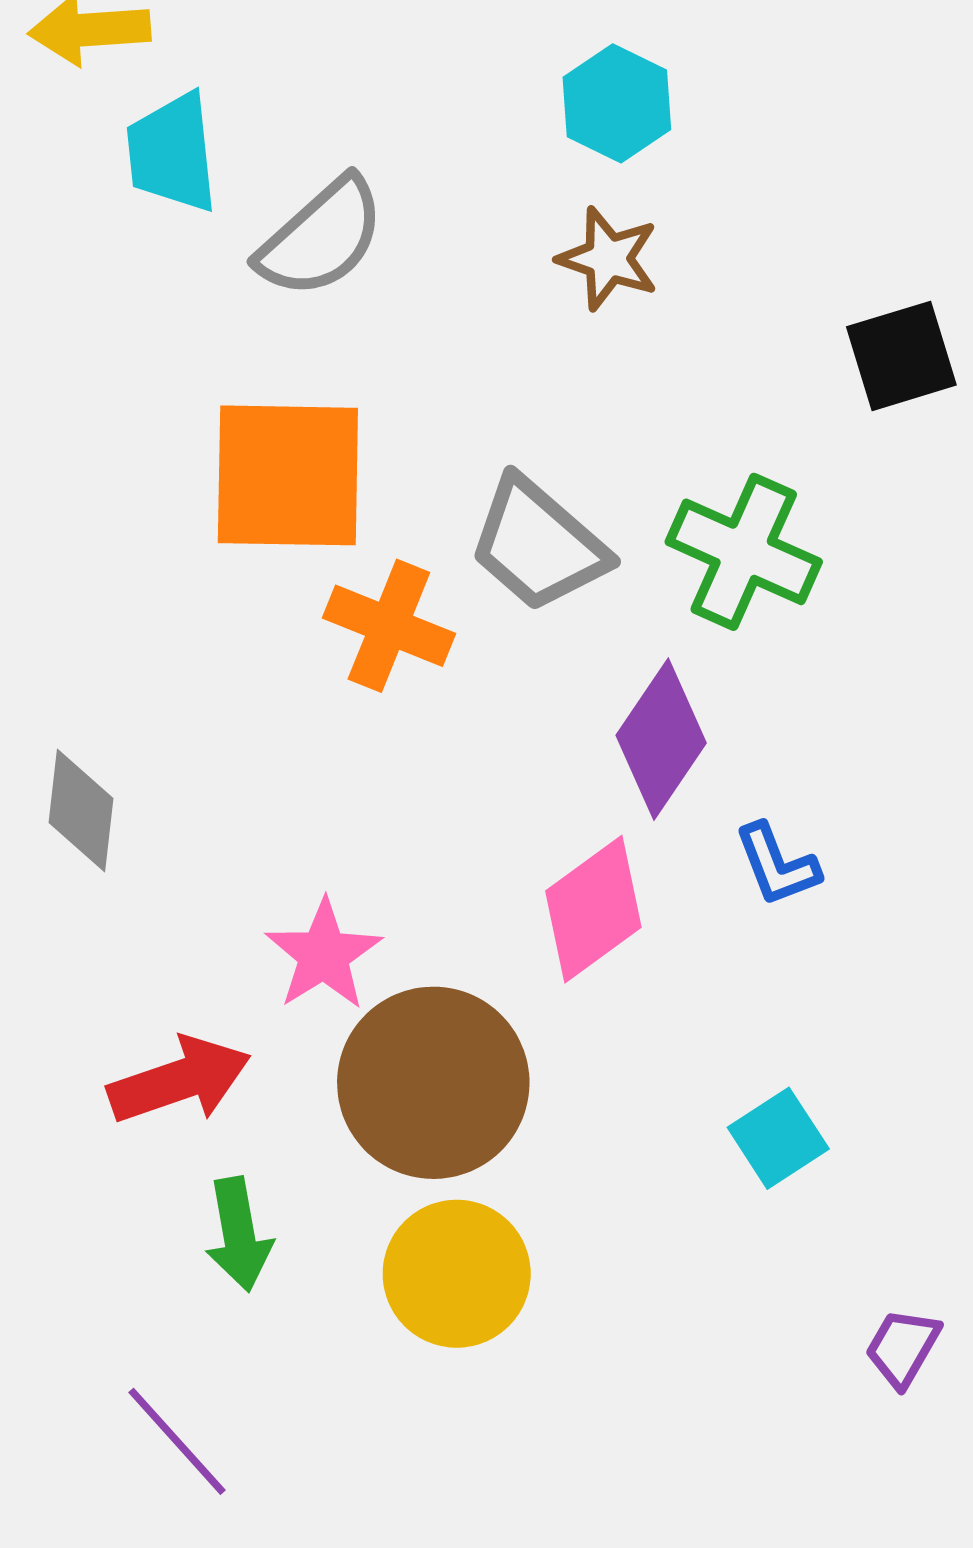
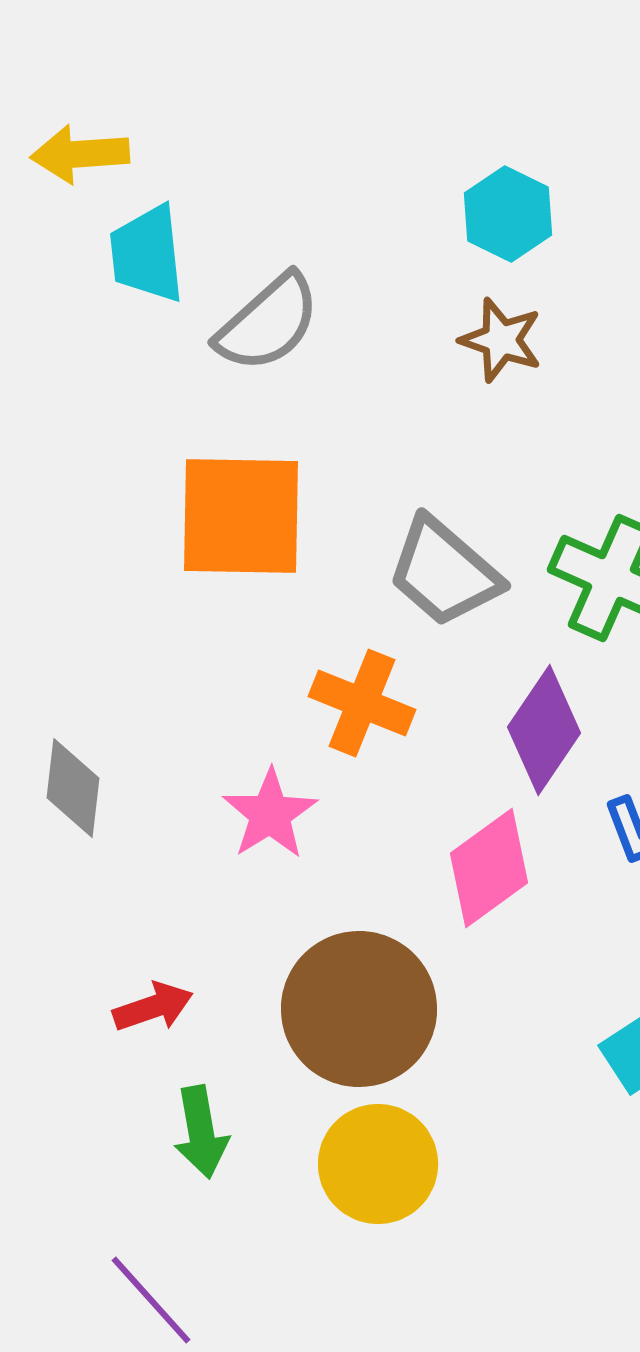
orange cross: (389, 626) -> (362, 703), moved
pink star: (324, 955) -> (270, 814), moved
red arrow: (180, 1080) -> (153, 1007), size x0.7

